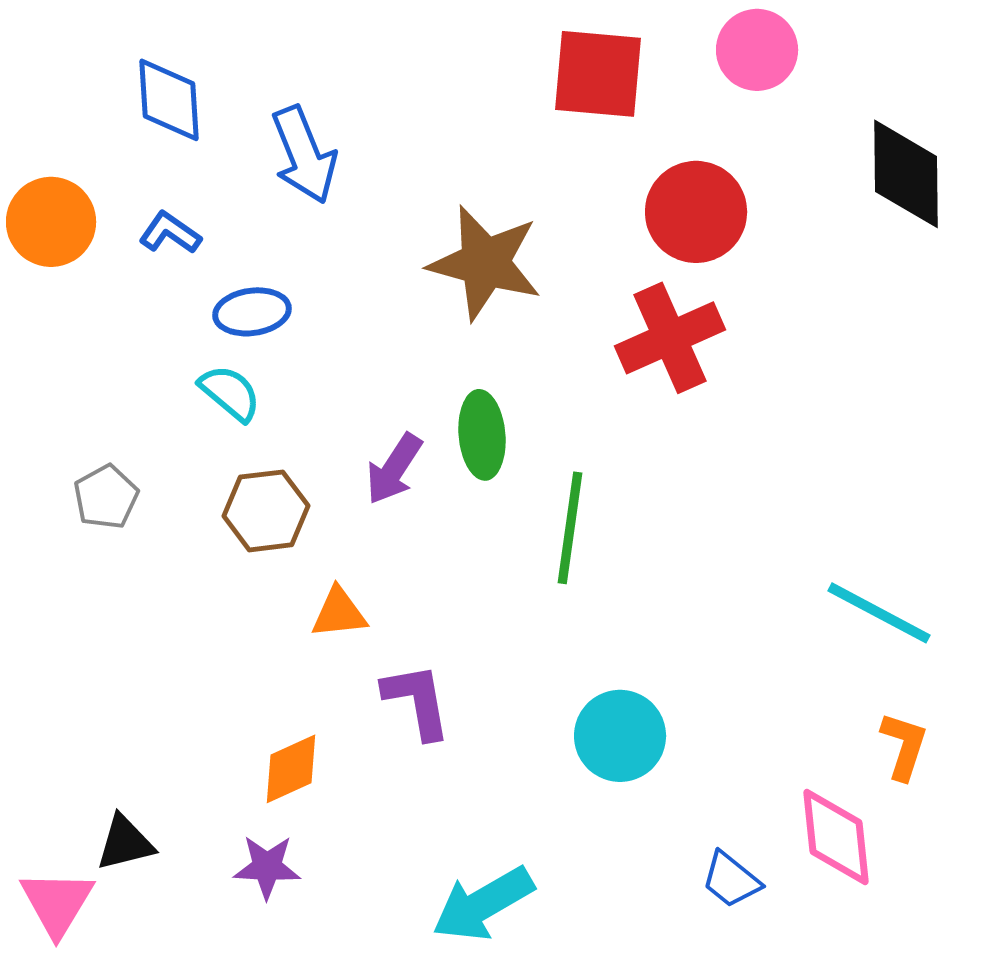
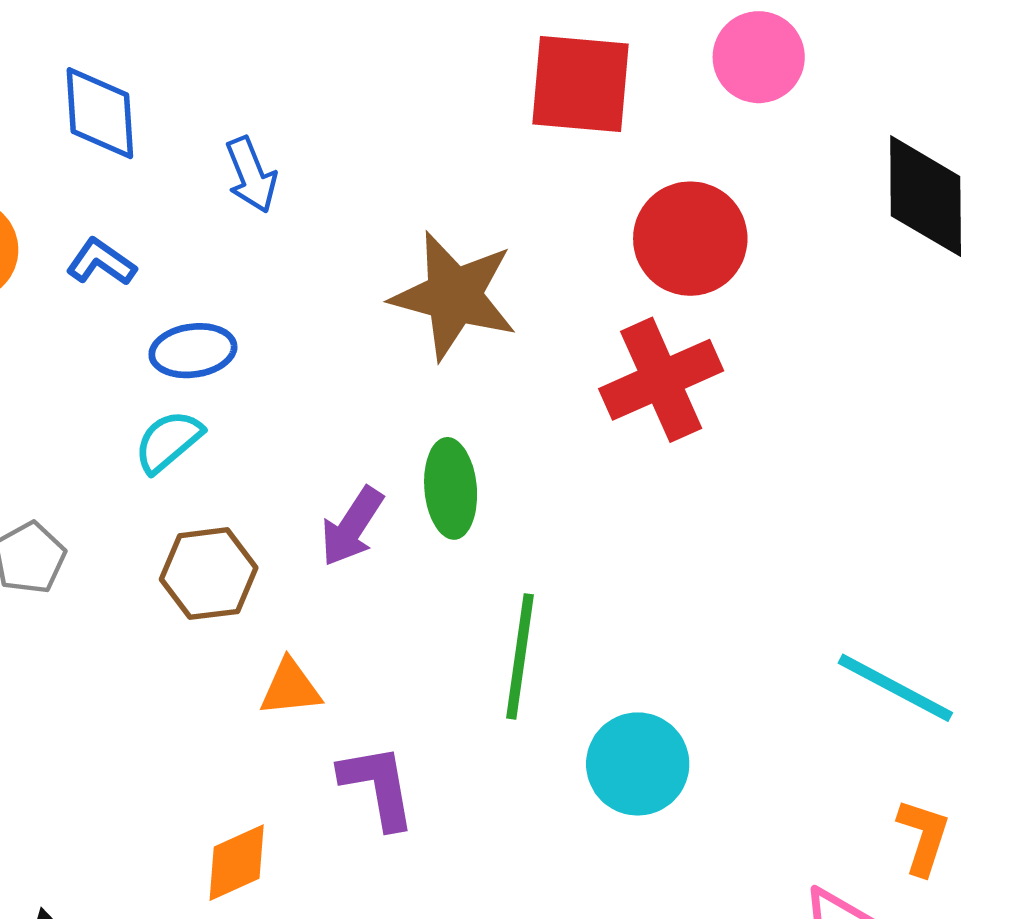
blue arrow: (304, 155) -> (251, 175), size x0.7
cyan semicircle: (230, 393) -> (168, 441), turned -80
green line: (570, 528) -> (520, 656), moved
cyan circle: (620, 736) -> (638, 764), moved

